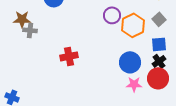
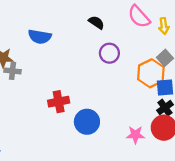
orange hexagon: (133, 25) -> (151, 73), moved
blue circle: (130, 62) -> (87, 122), moved

